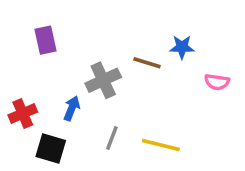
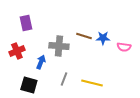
blue star: (182, 47) -> (103, 38), moved
gray cross: (103, 80) -> (59, 46), turned 30
red cross: (23, 113) -> (17, 51), moved

